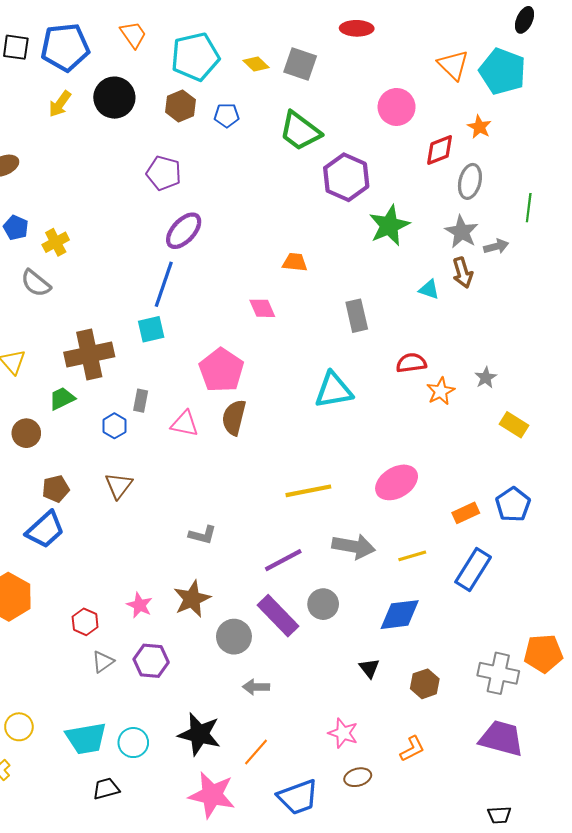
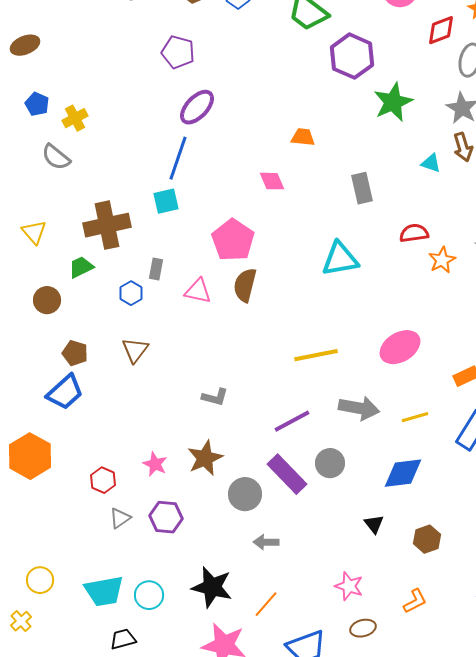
brown pentagon: (56, 489) -> (75, 353), turned 30

